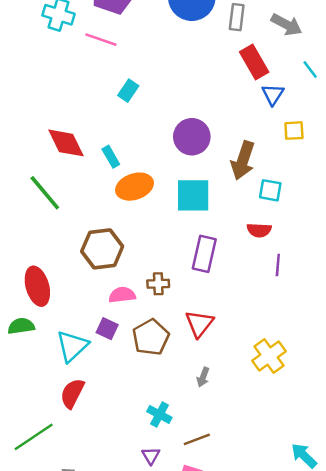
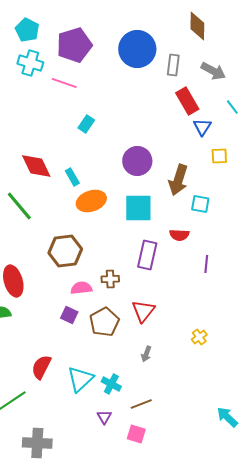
red semicircle: (259, 230) -> (179, 235), moved
cyan triangle: (72, 346) -> (80, 379), moved
yellow cross: (269, 356) -> (199, 337), size x0.6

